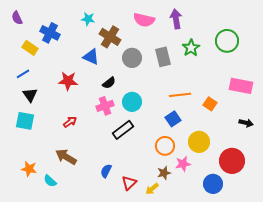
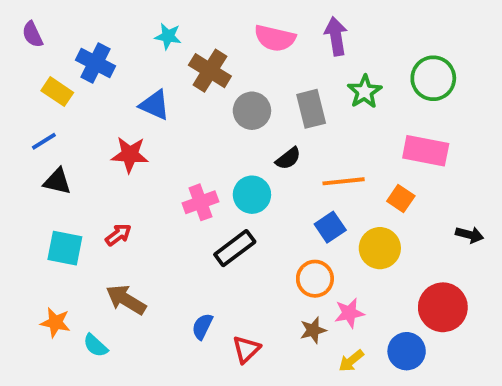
blue triangle: (91, 57) -> (155, 105), moved
black semicircle: (109, 83) -> (288, 158), moved
pink rectangle: (241, 86) -> (426, 151), moved
black triangle: (30, 95) -> (57, 181), turned -42
cyan square: (25, 121) -> (65, 248), moved
red arrow: (70, 122) -> (118, 235), moved
yellow circle: (199, 142) -> (380, 248), moved
yellow arrow: (152, 189) -> (351, 361), moved

